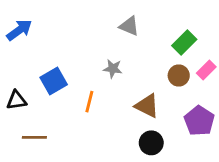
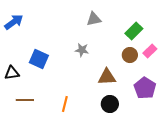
gray triangle: (129, 26) -> (94, 19), turned -35
blue square: (54, 81) -> (39, 59), turned -36
orange line: (89, 102) -> (65, 104), moved
brown triangle: (147, 106) -> (107, 77), turned -30

